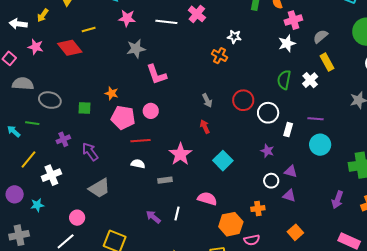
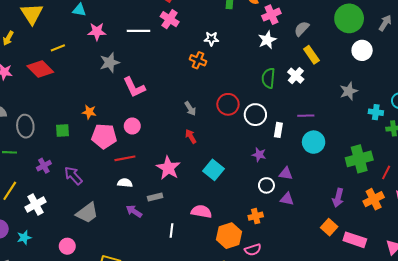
gray ellipse: (50, 100) -> (25, 126), turned 75
purple arrow: (153, 217) -> (134, 211), moved
orange square: (295, 232) -> (329, 227), moved

